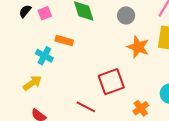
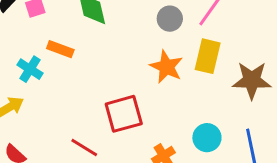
gray circle: (126, 15) -> (170, 19), moved

